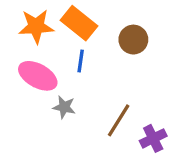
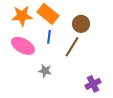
gray star: (64, 107) -> (45, 71), moved
brown line: (119, 120) -> (72, 47), moved

